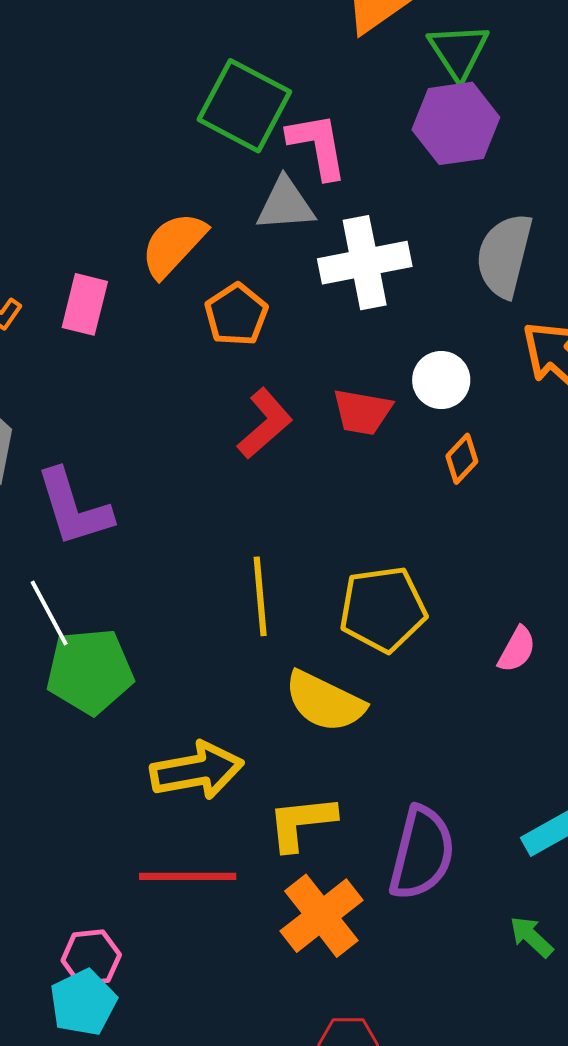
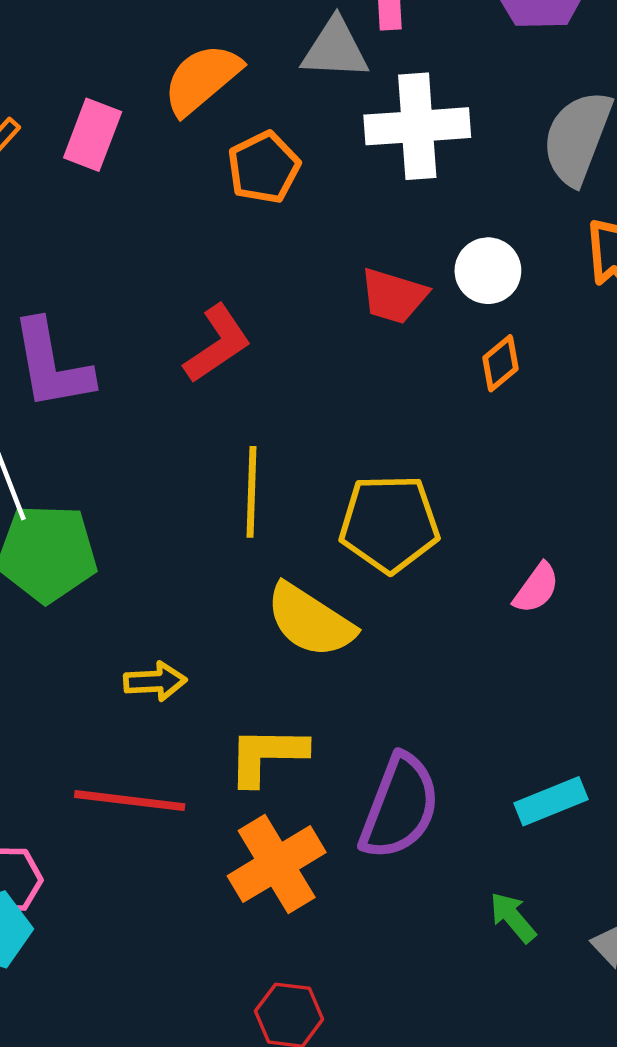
red L-shape: (265, 423) -> (217, 344), moved
yellow arrow: (197, 771) -> (155, 681), size x0.6

